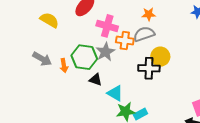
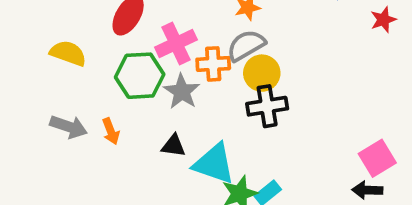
pink cross: (107, 26) -> (176, 43), turned -30
green hexagon: (84, 57) -> (140, 76), moved
yellow circle: (160, 57) -> (262, 73), moved
cyan triangle: (115, 93) -> (214, 164), size x1.4

